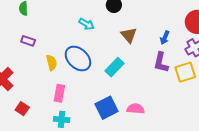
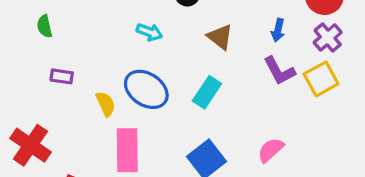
purple L-shape: (161, 62) -> (279, 71), turned -30
pink rectangle: (59, 93) -> (127, 150), size x1.5
pink semicircle: (136, 109) -> (271, 150), moved, turned -36

